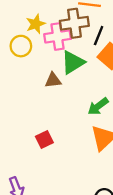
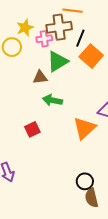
pink cross: (58, 36) -> (44, 39), size x0.7
green arrow: (98, 106) -> (52, 100), moved, turned 48

